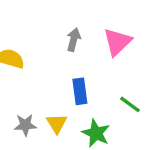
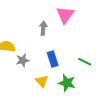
pink triangle: (117, 42) -> (65, 15), moved
gray star: (25, 125) -> (23, 60), moved

